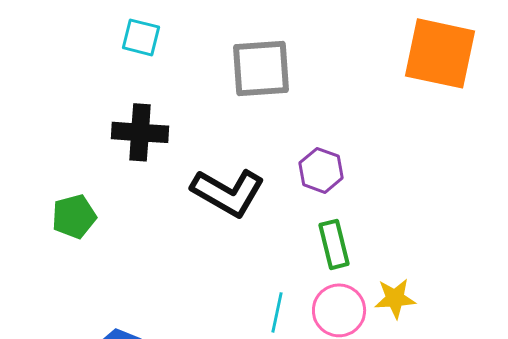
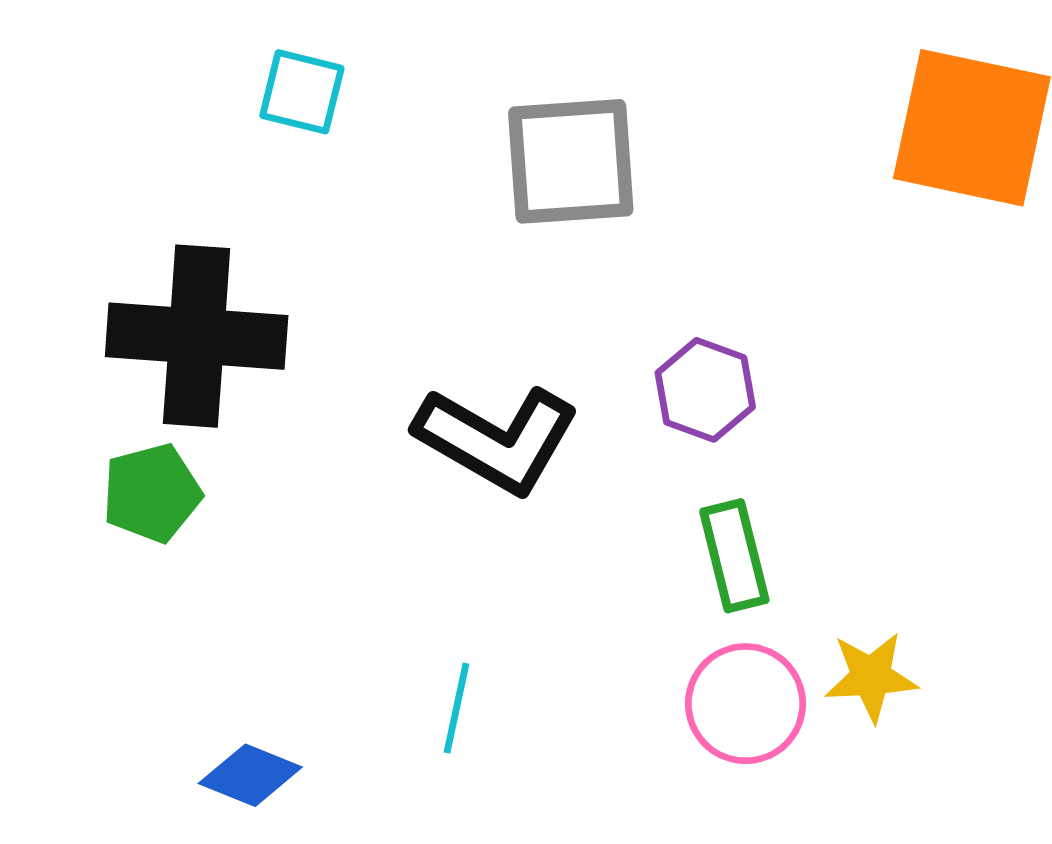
black cross: (140, 132) -> (197, 336), moved, size x1.4
cyan line: (277, 312) -> (456, 708), moved

